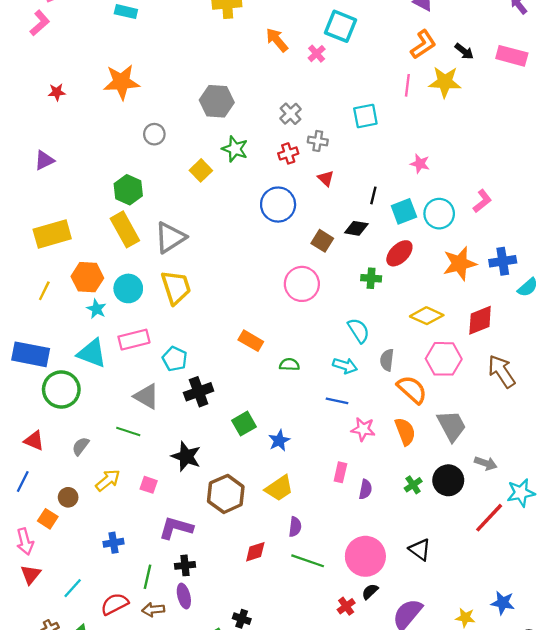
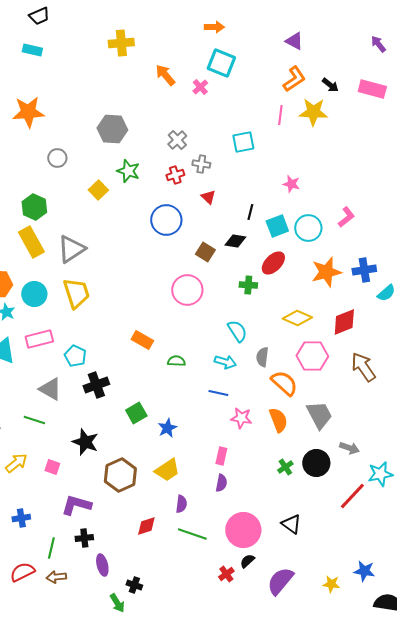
purple semicircle: (365, 489) -> (221, 483), moved
purple ellipse: (184, 596) -> (102, 565), moved

